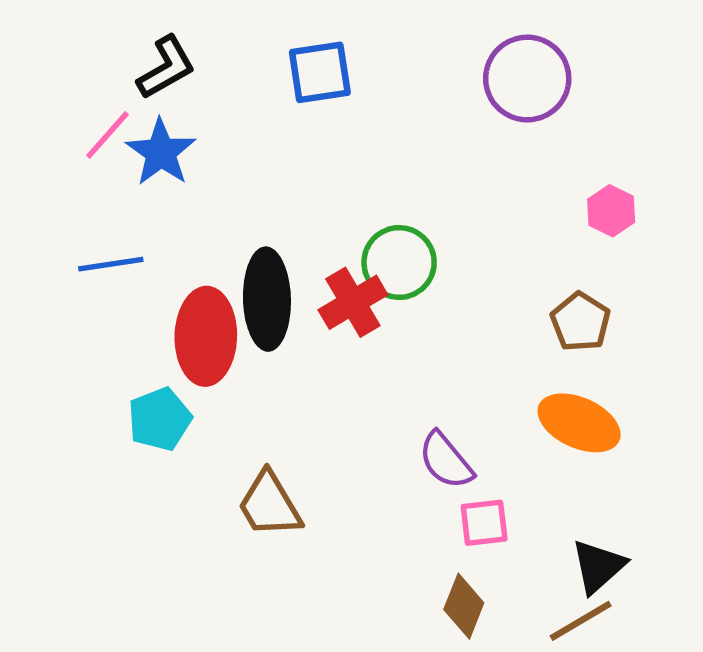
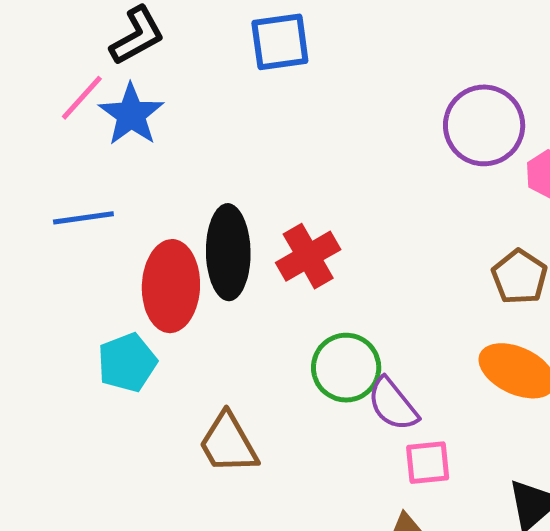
purple circle: (527, 79) -> (484, 125), moved
green circle: (399, 263) -> (346, 368), moved

